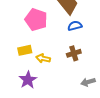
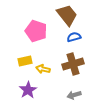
brown cross: (74, 53) -> (73, 64), size x1.5
gray arrow: (88, 82) -> (74, 95), moved

